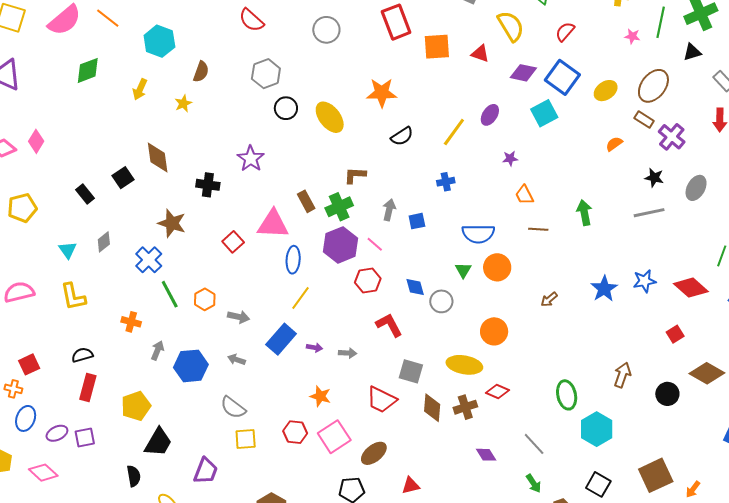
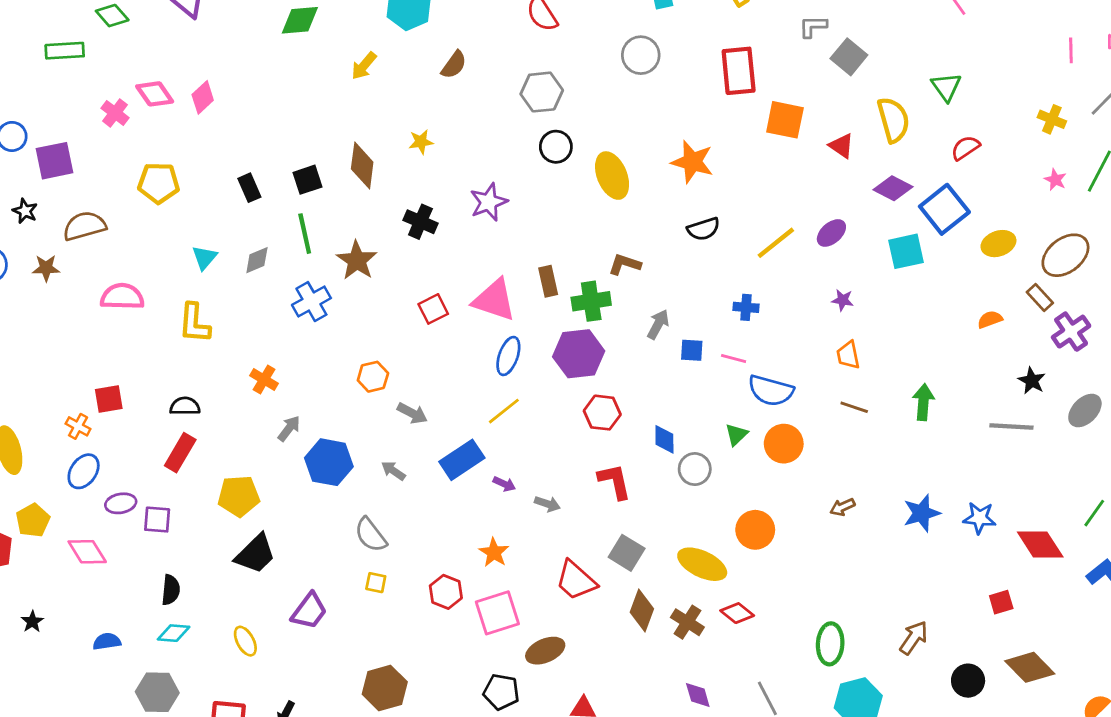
yellow star: (183, 103) -> (421, 142), moved
pink line: (375, 244) -> (734, 359), moved, turned -42
green line: (170, 294) -> (305, 234), moved
brown cross: (465, 407) -> (687, 622), turned 35
yellow square: (246, 439) -> (376, 583), size x0.7
black semicircle: (134, 476) -> (171, 590), moved

